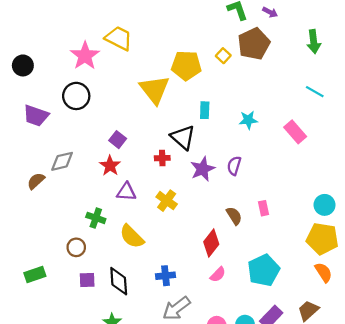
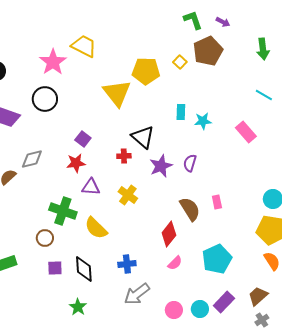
cyan rectangle: (205, 110) -> (181, 112), moved
red star: (110, 166) -> (76, 163), turned 30
brown semicircle: (234, 216) -> (190, 209), size x1.4
green cross: (96, 218) -> (63, 211), size x1.5

